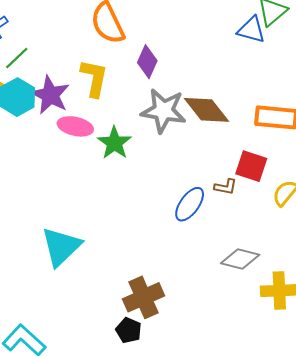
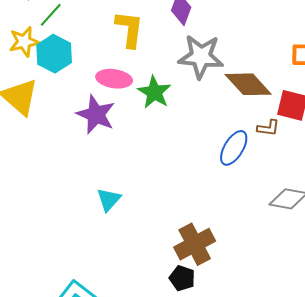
purple star: (50, 95) -> (96, 115), moved
brown diamond: (207, 110) -> (248, 84), moved
cyan triangle: (61, 247) -> (109, 200), size x0.6

